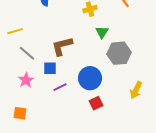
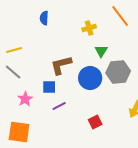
gray line: (27, 53) -> (13, 72), moved
blue circle: (90, 78) -> (90, 78), moved
orange square: (20, 113) -> (19, 132), size x1.6

